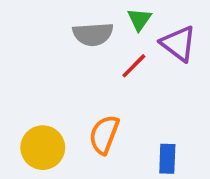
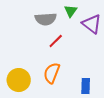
red line: (134, 66) -> (56, 41), moved

